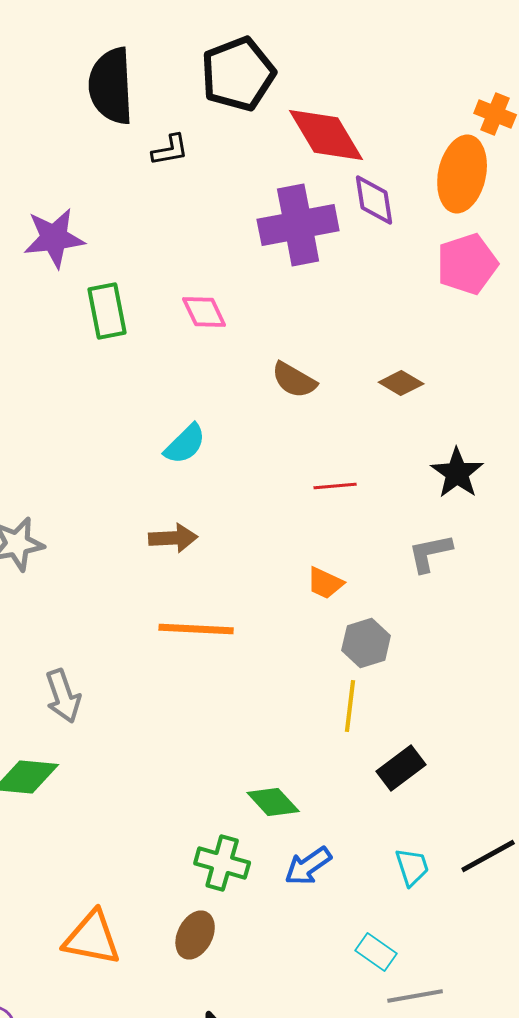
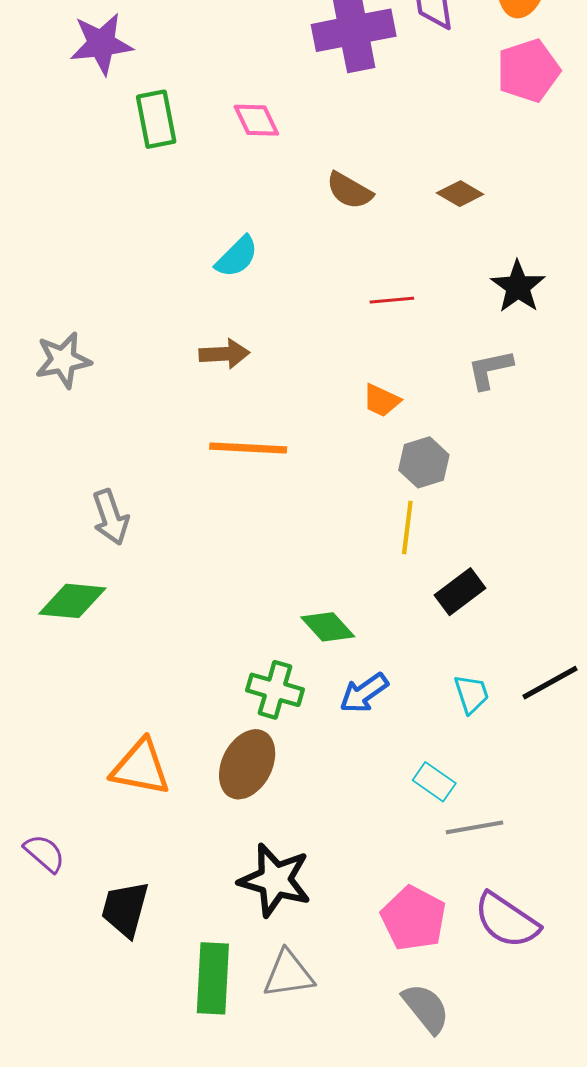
brown ellipse: (195, 935) -> (247, 764), size x1.4

